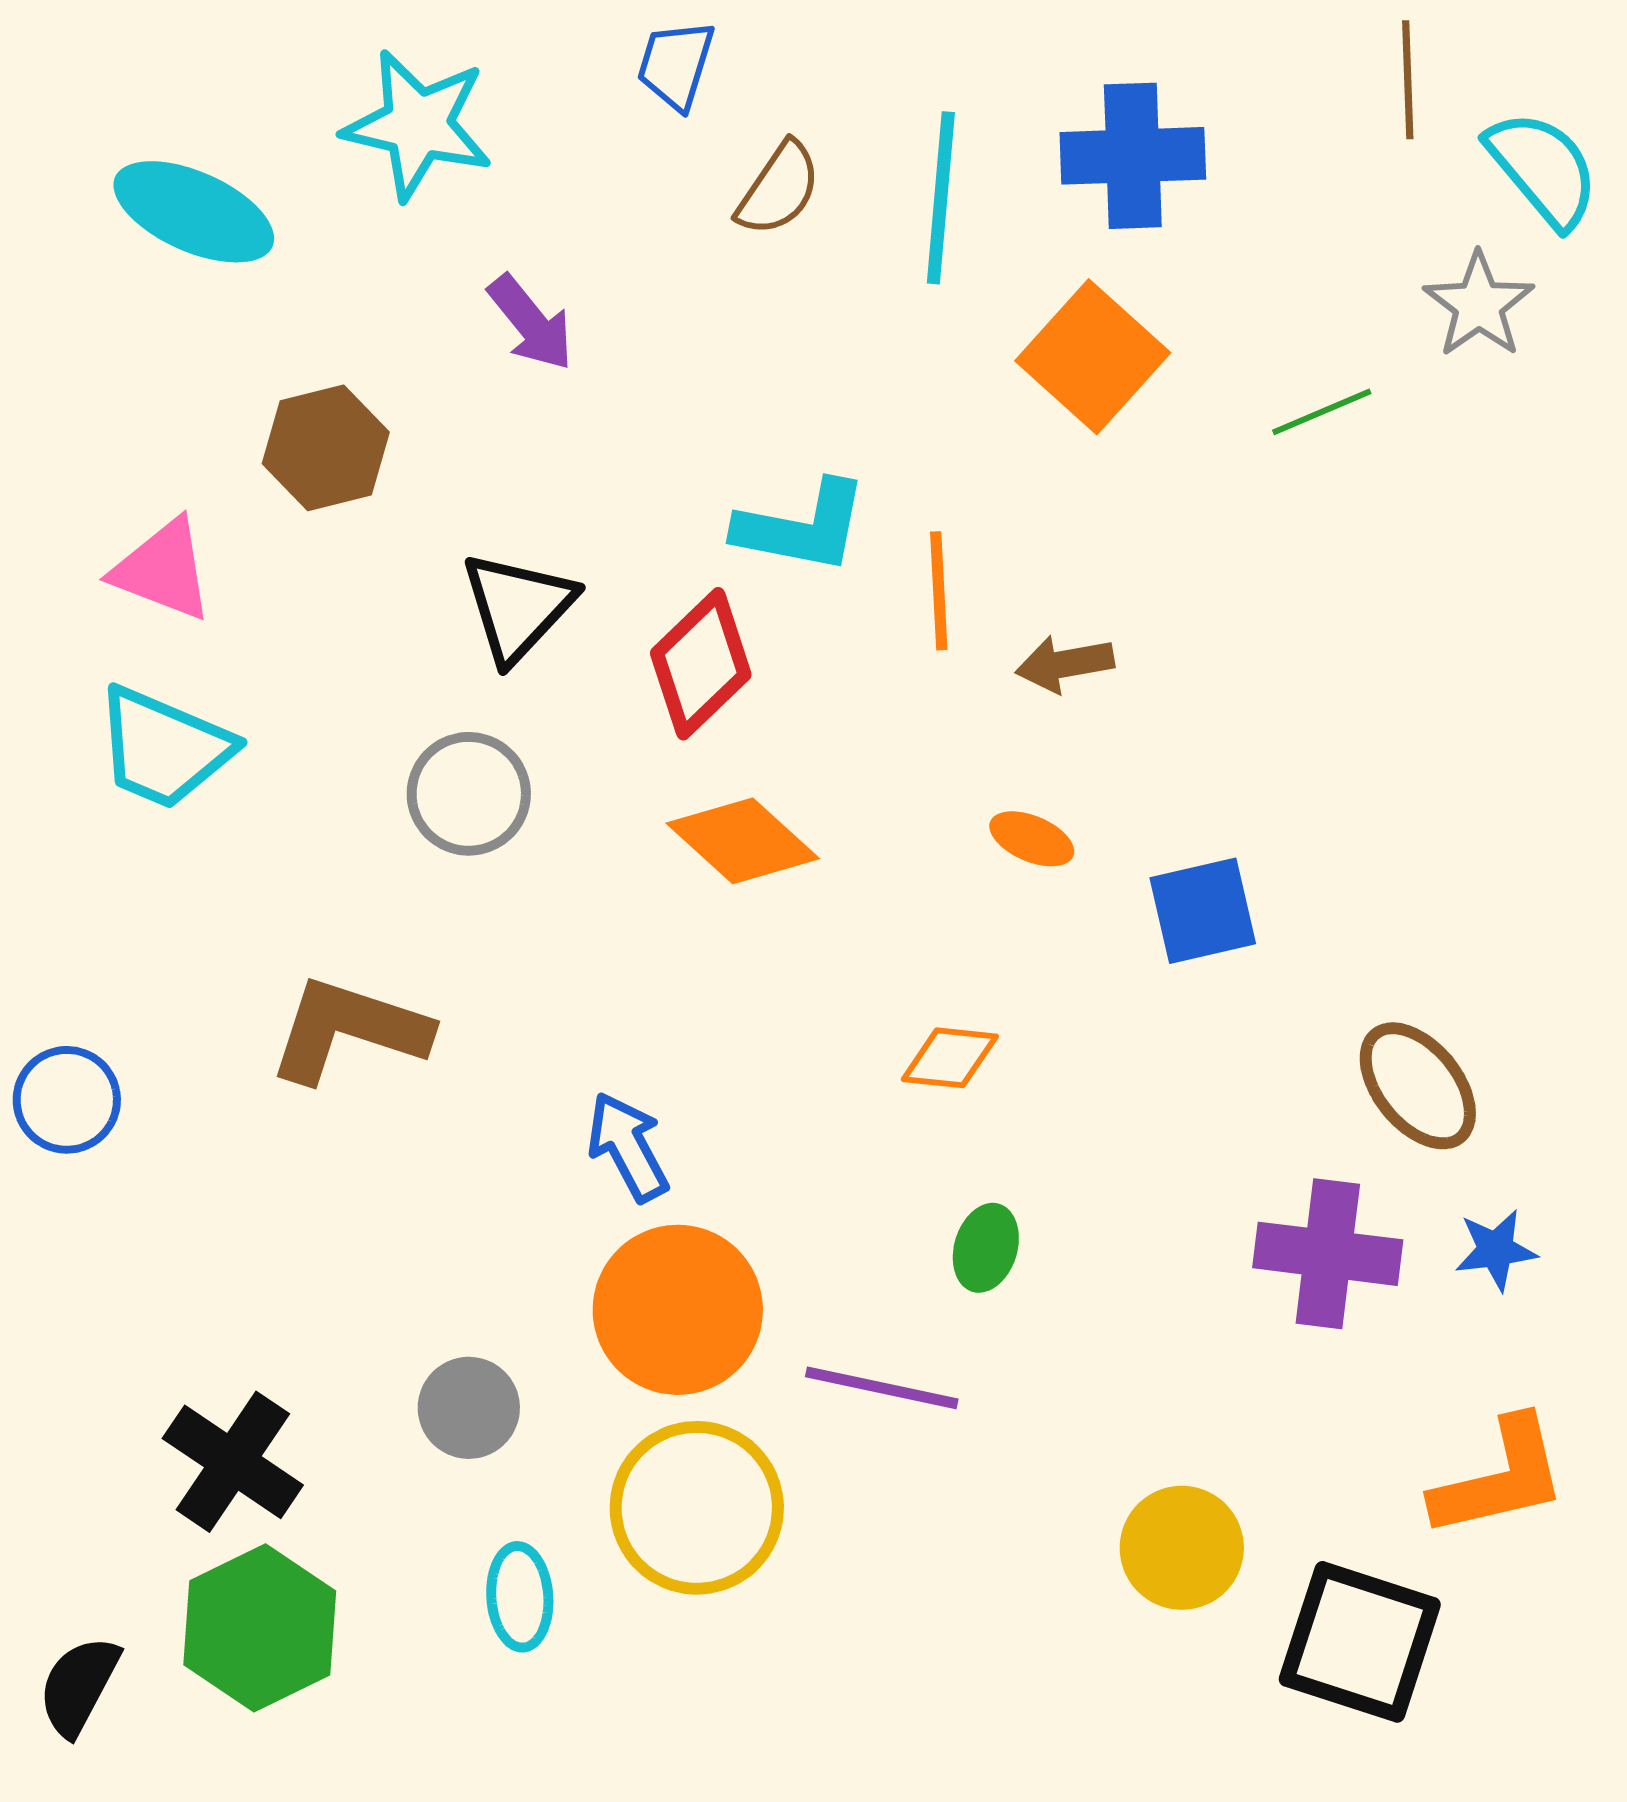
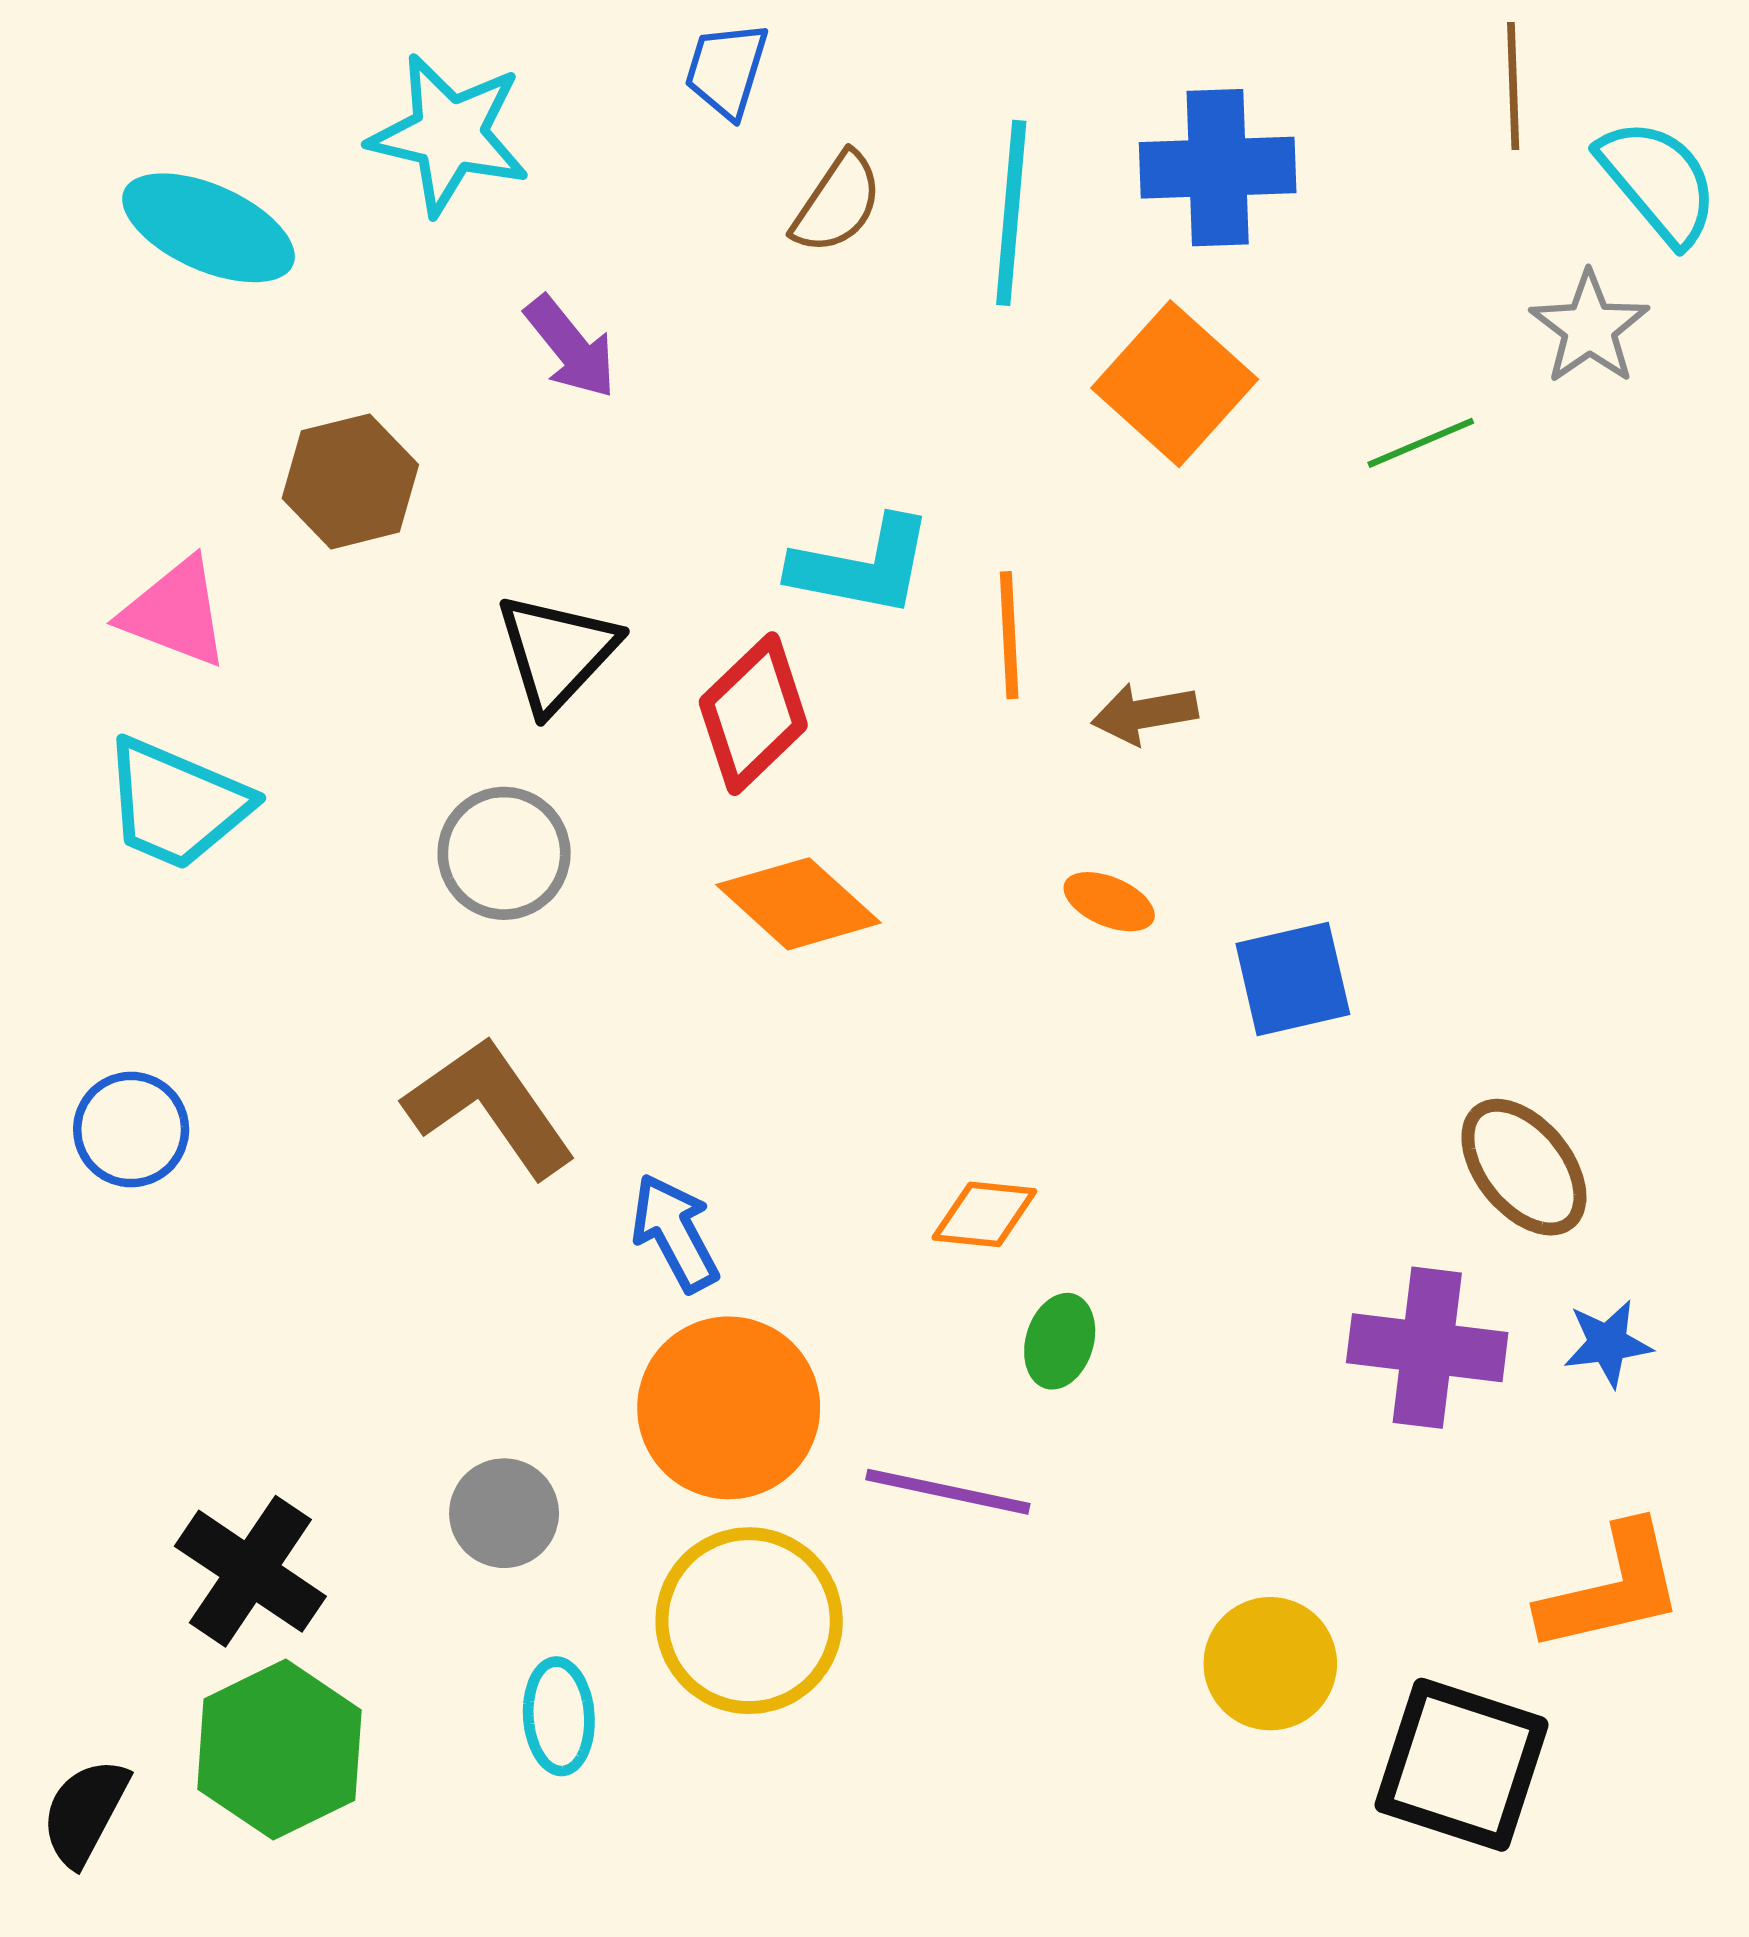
brown L-shape: (349, 1030) -> (490, 1107), moved, turned 37
orange diamond: (950, 1058) -> (984, 1214), moved
blue circle: (67, 1100) -> (131, 1130), moved

